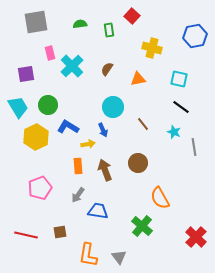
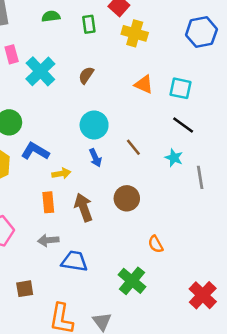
yellow cross: (152, 48) -> (135, 33), moved
orange triangle: (138, 79) -> (144, 84), moved, turned 35
blue arrow: (103, 130) -> (95, 158), moved
gray arrow: (78, 195) -> (48, 240), turned 49
orange semicircle: (160, 198) -> (156, 244), size x0.6

